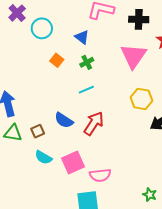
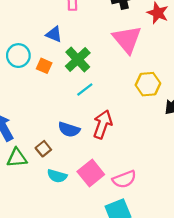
cyan circle: (42, 28) -> (18, 56), moved
blue triangle: (82, 37) -> (54, 34), moved
green cross: (87, 62) -> (78, 60), size x1.6

